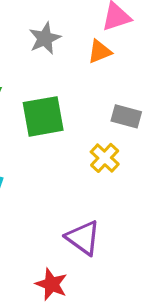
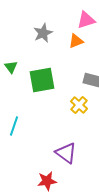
red star: (51, 284) -> (47, 181), turned -30

